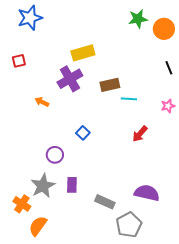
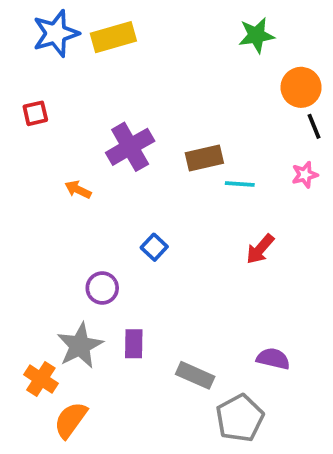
orange circle: (164, 29) -> (301, 87), moved
yellow rectangle: (83, 53) -> (113, 37), moved
pink star: (168, 106) -> (305, 175), moved
purple semicircle: (147, 193) -> (273, 359), size x0.7

